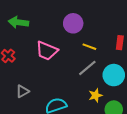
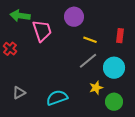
pink trapezoid: (47, 51) -> (42, 31), moved, turned -130
gray triangle: (22, 91) -> (19, 93), moved

